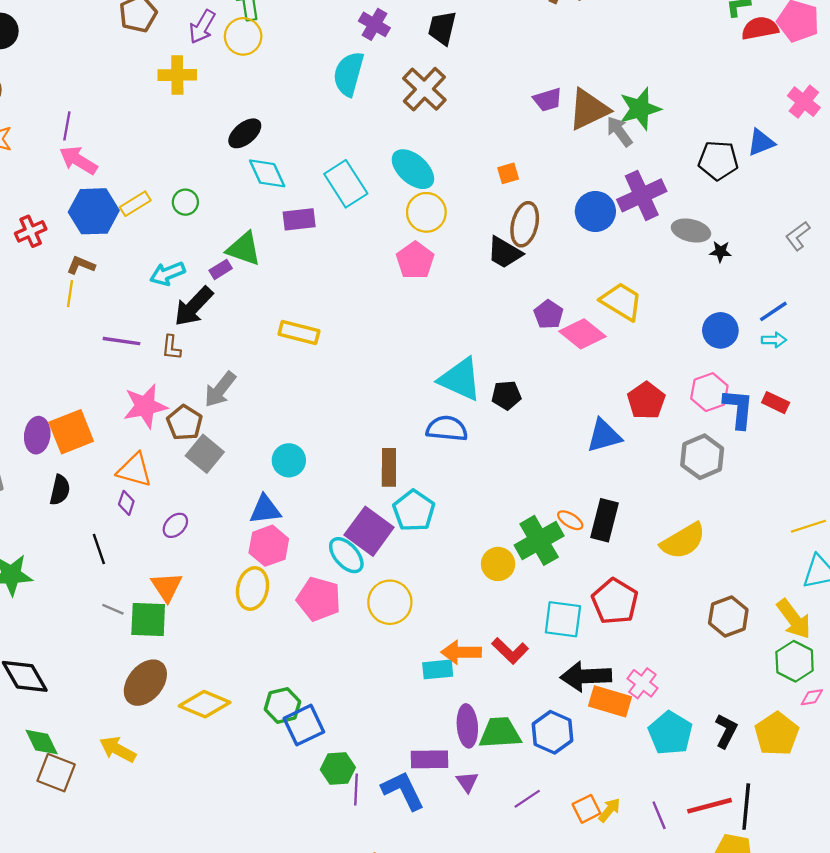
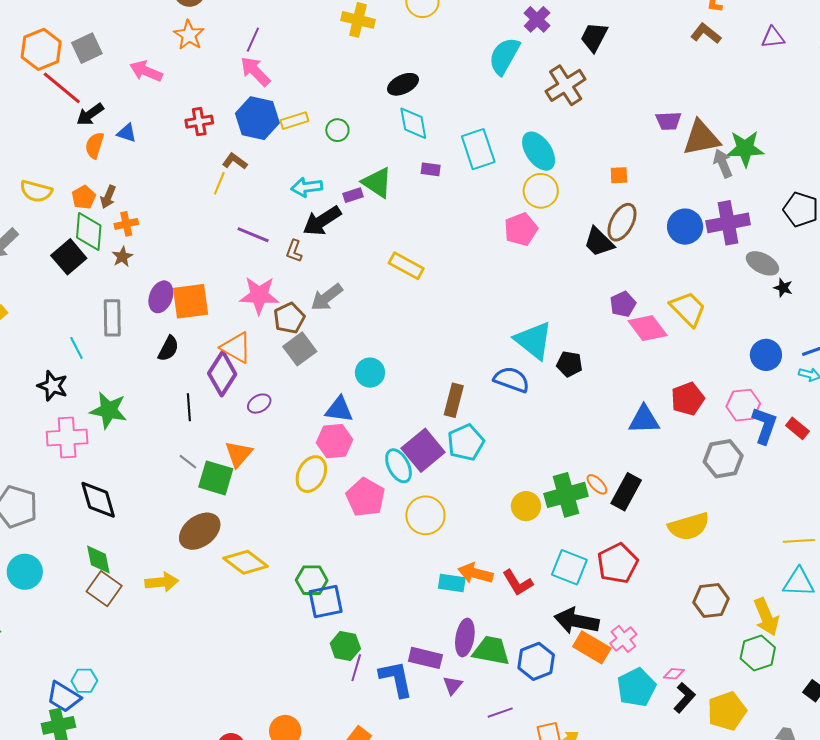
purple rectangle: (299, 219) -> (431, 169), size x0.7
purple diamond: (126, 503) -> (222, 374), size x2.0
pink diamond: (812, 697) -> (674, 674), moved
yellow arrow: (118, 749) -> (162, 582), turned 132

